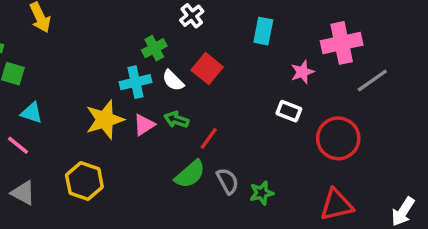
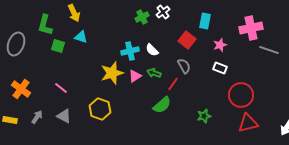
green cross: (154, 48) -> (142, 17), moved
red square: (207, 69) -> (187, 40), moved
pink star: (302, 72) -> (220, 45), moved
gray line: (372, 80) -> (269, 50), turned 54
cyan triangle: (32, 113) -> (81, 37), moved
red circle: (338, 138) -> (241, 95), moved
gray semicircle: (228, 181) -> (184, 66), moved

